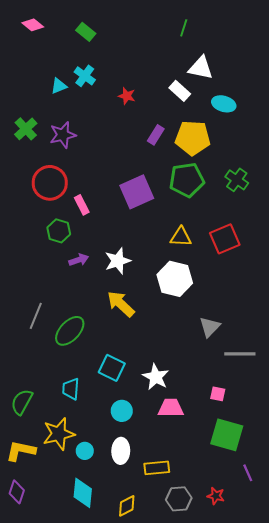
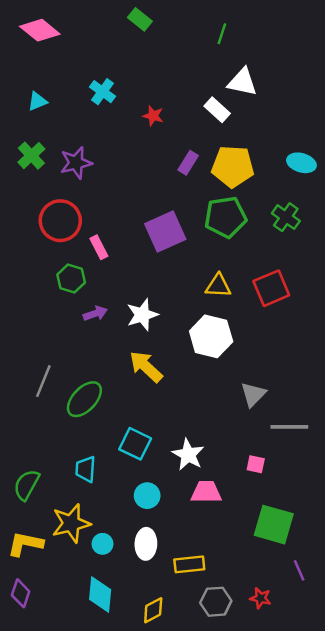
pink diamond: (33, 25) -> (40, 30), size x1.5
green rectangle: (86, 32) -> (140, 19), moved
cyan triangle: (59, 86) -> (37, 101), moved
cyan ellipse: (224, 104) -> (301, 163), moved
pink square: (218, 394) -> (256, 464), moved

